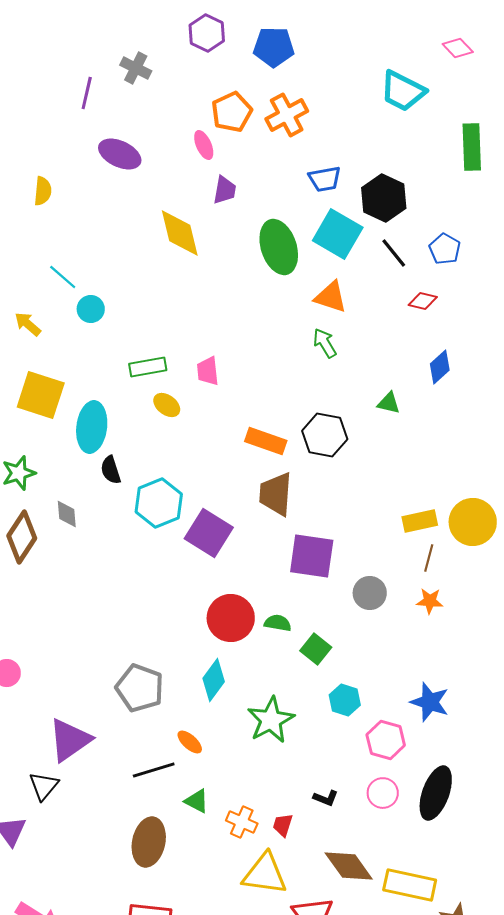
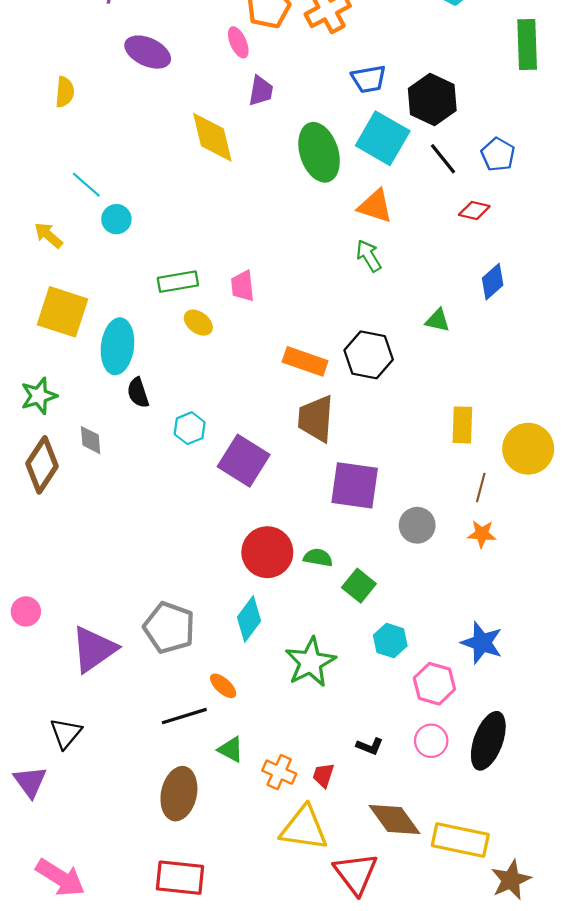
cyan hexagon: (159, 503) -> (190, 428), size x0.6
yellow rectangle: (420, 521) -> (462, 425), moved, turned -76
purple triangle: (70, 740) -> (94, 649), moved

